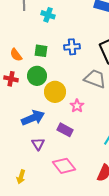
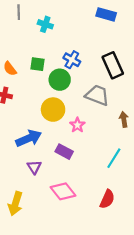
blue cross: (72, 47) -> (72, 60), turned 35
green circle: (37, 76) -> (60, 80), moved
yellow arrow: (21, 177) -> (15, 204), size x1.5

